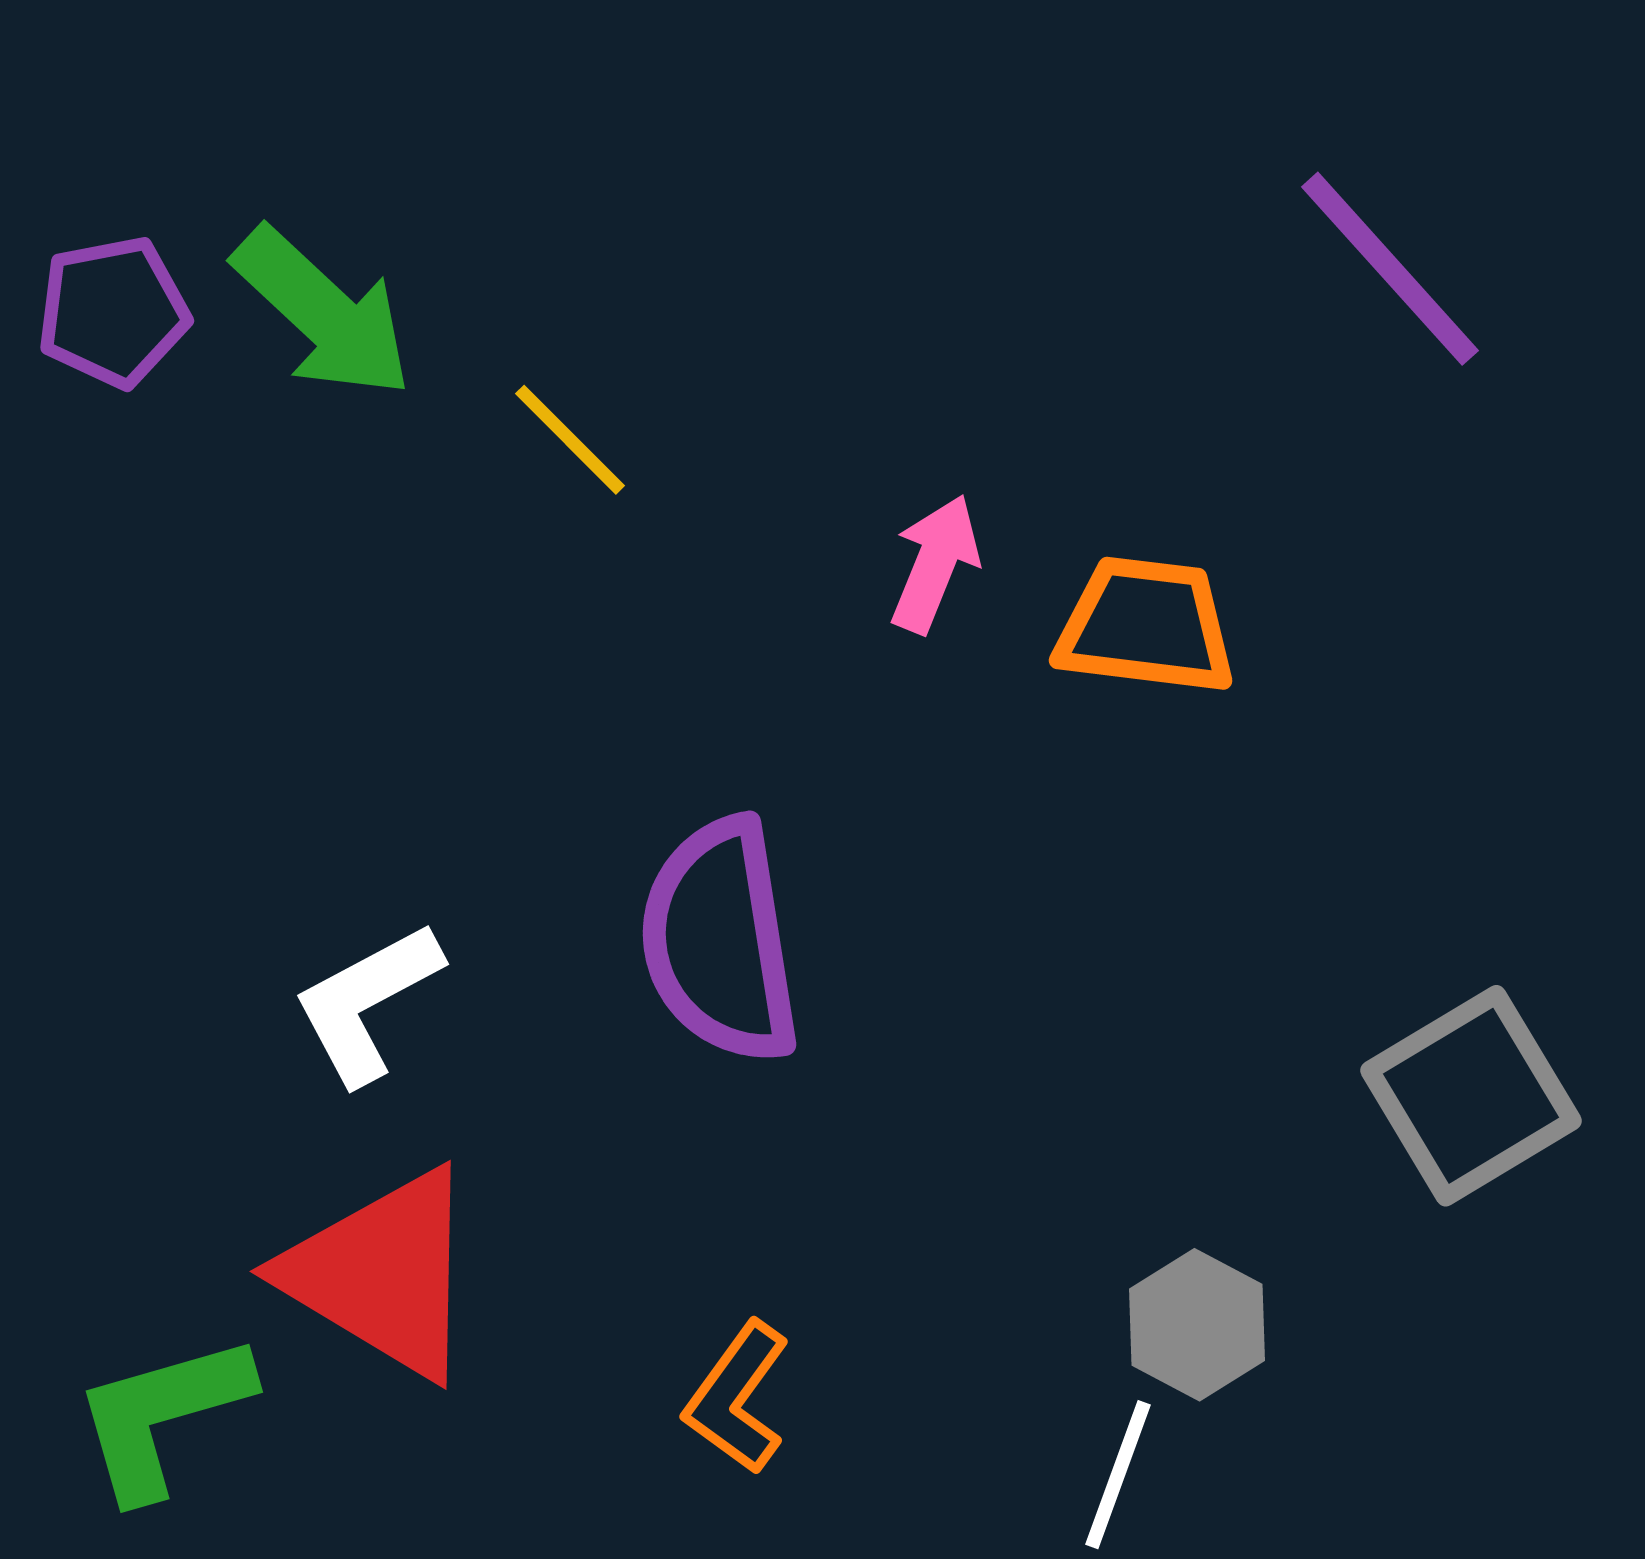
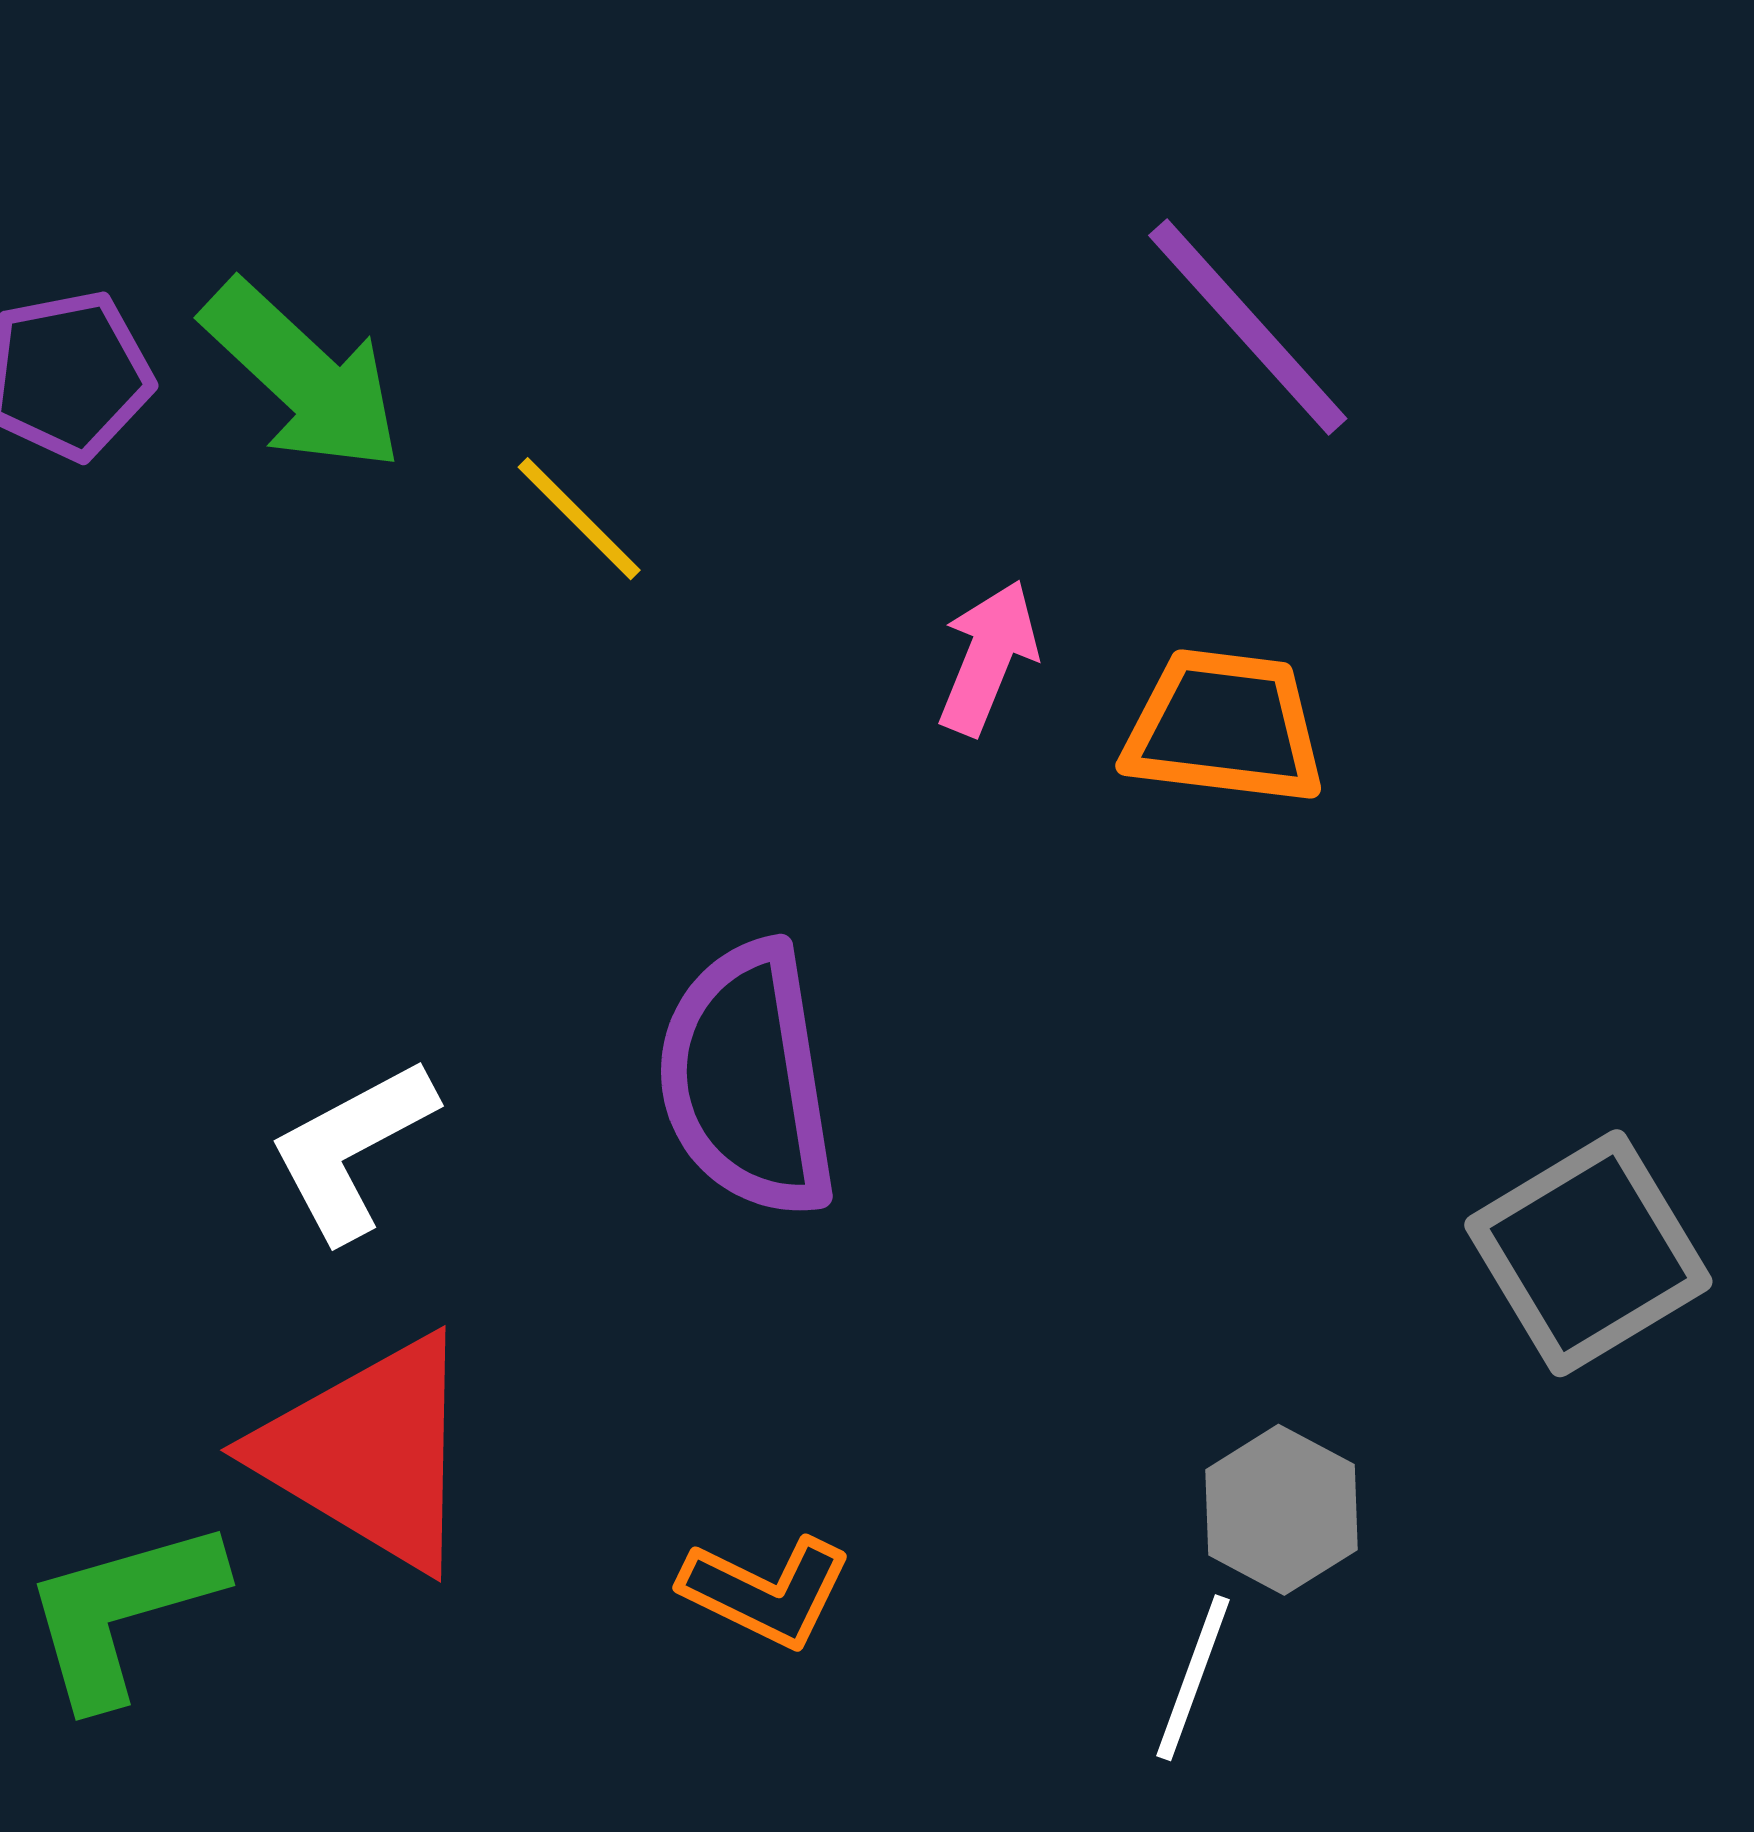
purple line: (1390, 269) -> (1248, 327), moved
orange L-shape: (737, 1398) -> (766, 1592), turned -100

